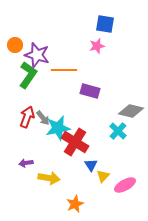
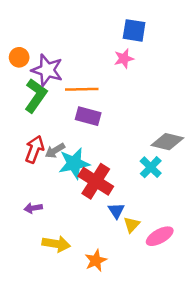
purple rectangle: (90, 91) -> (88, 116), moved
gray arrow: (43, 118) -> (55, 151), turned 98
yellow arrow: (49, 178) -> (56, 244), moved

